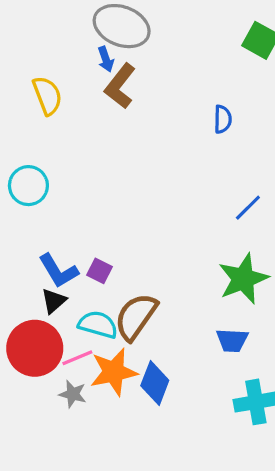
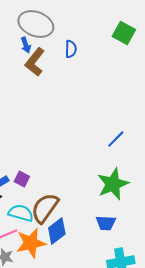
blue semicircle: (223, 119) -> (71, 49), moved
blue diamond: (155, 383) -> (57, 231), moved, turned 32

